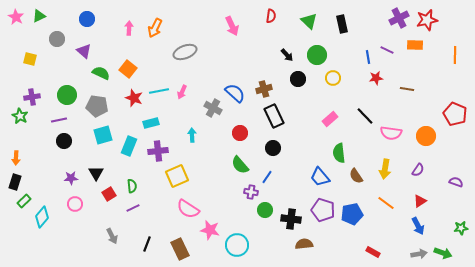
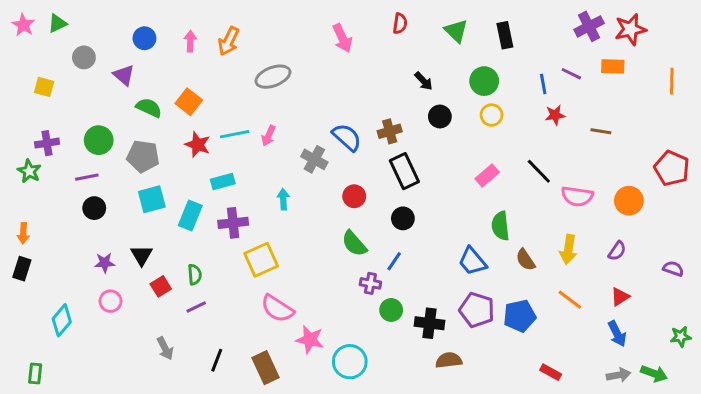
blue circle: (87, 19) -> (144, 38), moved
green circle: (317, 55) -> (484, 81), moved
green rectangle: (24, 201) -> (35, 374), moved, turned -40

